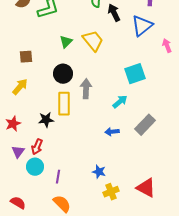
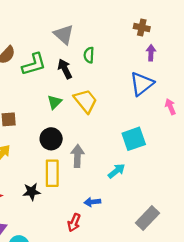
black arrow: (114, 13) -> (65, 69), moved
gray rectangle: (145, 125) -> (147, 218), moved
blue arrow: (112, 132) -> (92, 202), moved
red arrow: (37, 147) -> (74, 223), moved

